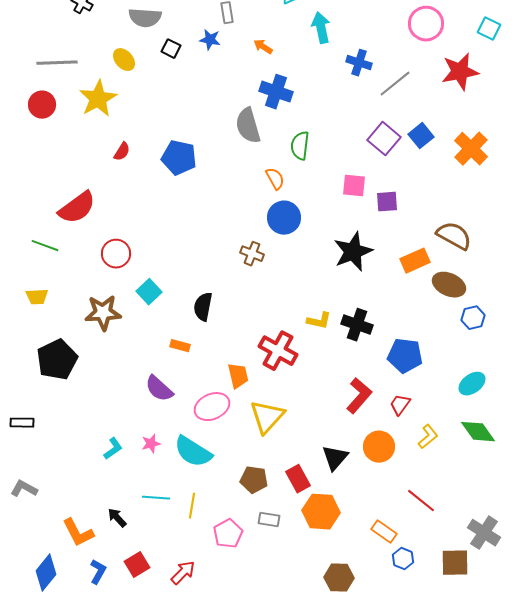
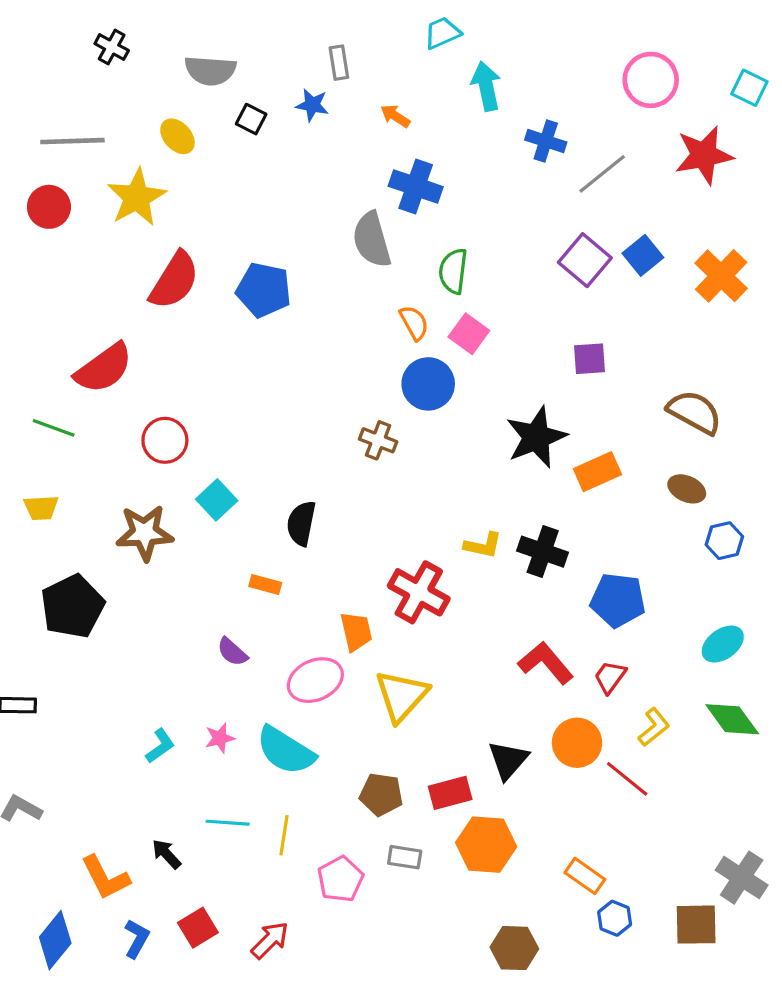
red semicircle: (122, 152) -> (174, 280), size x2.0
pink square: (354, 186) -> (469, 334), moved, turned 30
orange rectangle: (415, 261) -> (597, 472), moved
brown ellipse: (449, 285) -> (687, 489), size x0.7
purple semicircle: (159, 389) -> (232, 652), size x0.7
red L-shape: (359, 396) -> (546, 663), turned -81
red rectangle: (298, 479) -> (450, 793), turned -76
red line: (421, 501) -> (627, 779), moved

